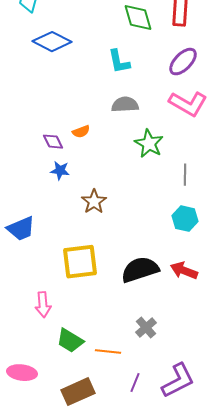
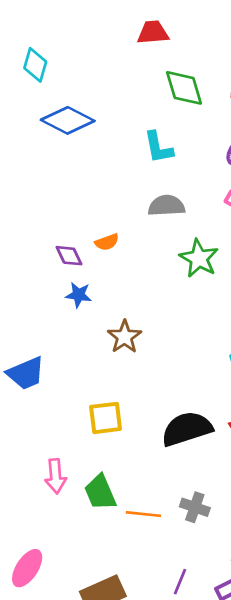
yellow square: (80, 262) -> (106, 418), size x0.7
gray cross: (146, 328) -> (195, 507), turned -30
green trapezoid: (70, 341) -> (100, 492), moved, turned 36
orange line: (108, 352) -> (143, 514), moved
pink ellipse: (22, 373) -> (27, 568), turned -64

